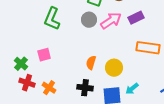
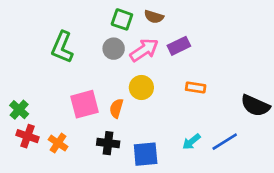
orange rectangle: (148, 48) -> (196, 88), size x0.6
pink square: (44, 55) -> (84, 104), moved, size x1.5
yellow circle: (114, 68) -> (141, 88), moved
cyan arrow: (132, 89) -> (191, 142), moved

